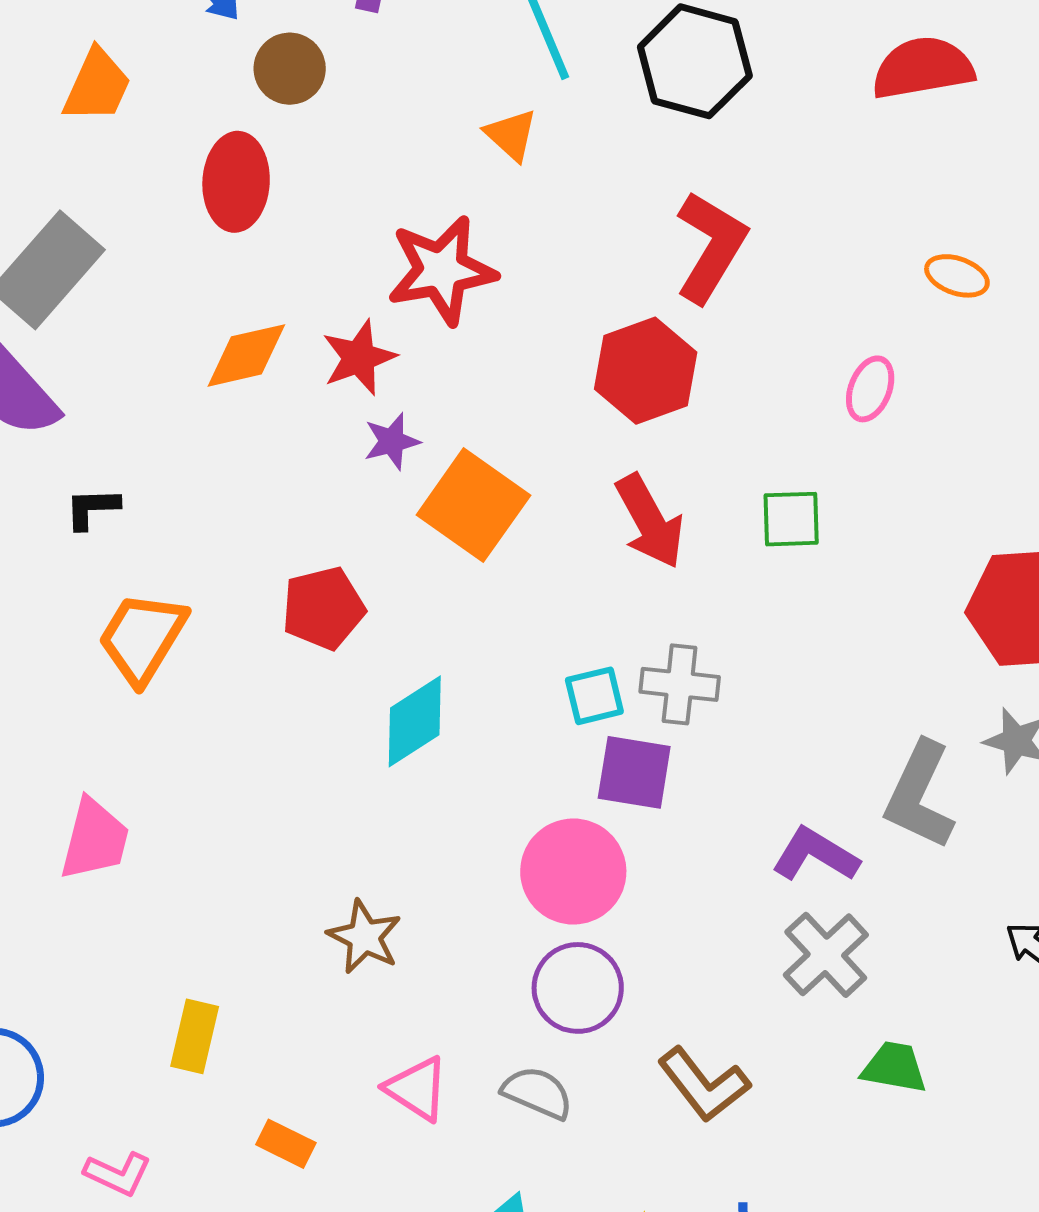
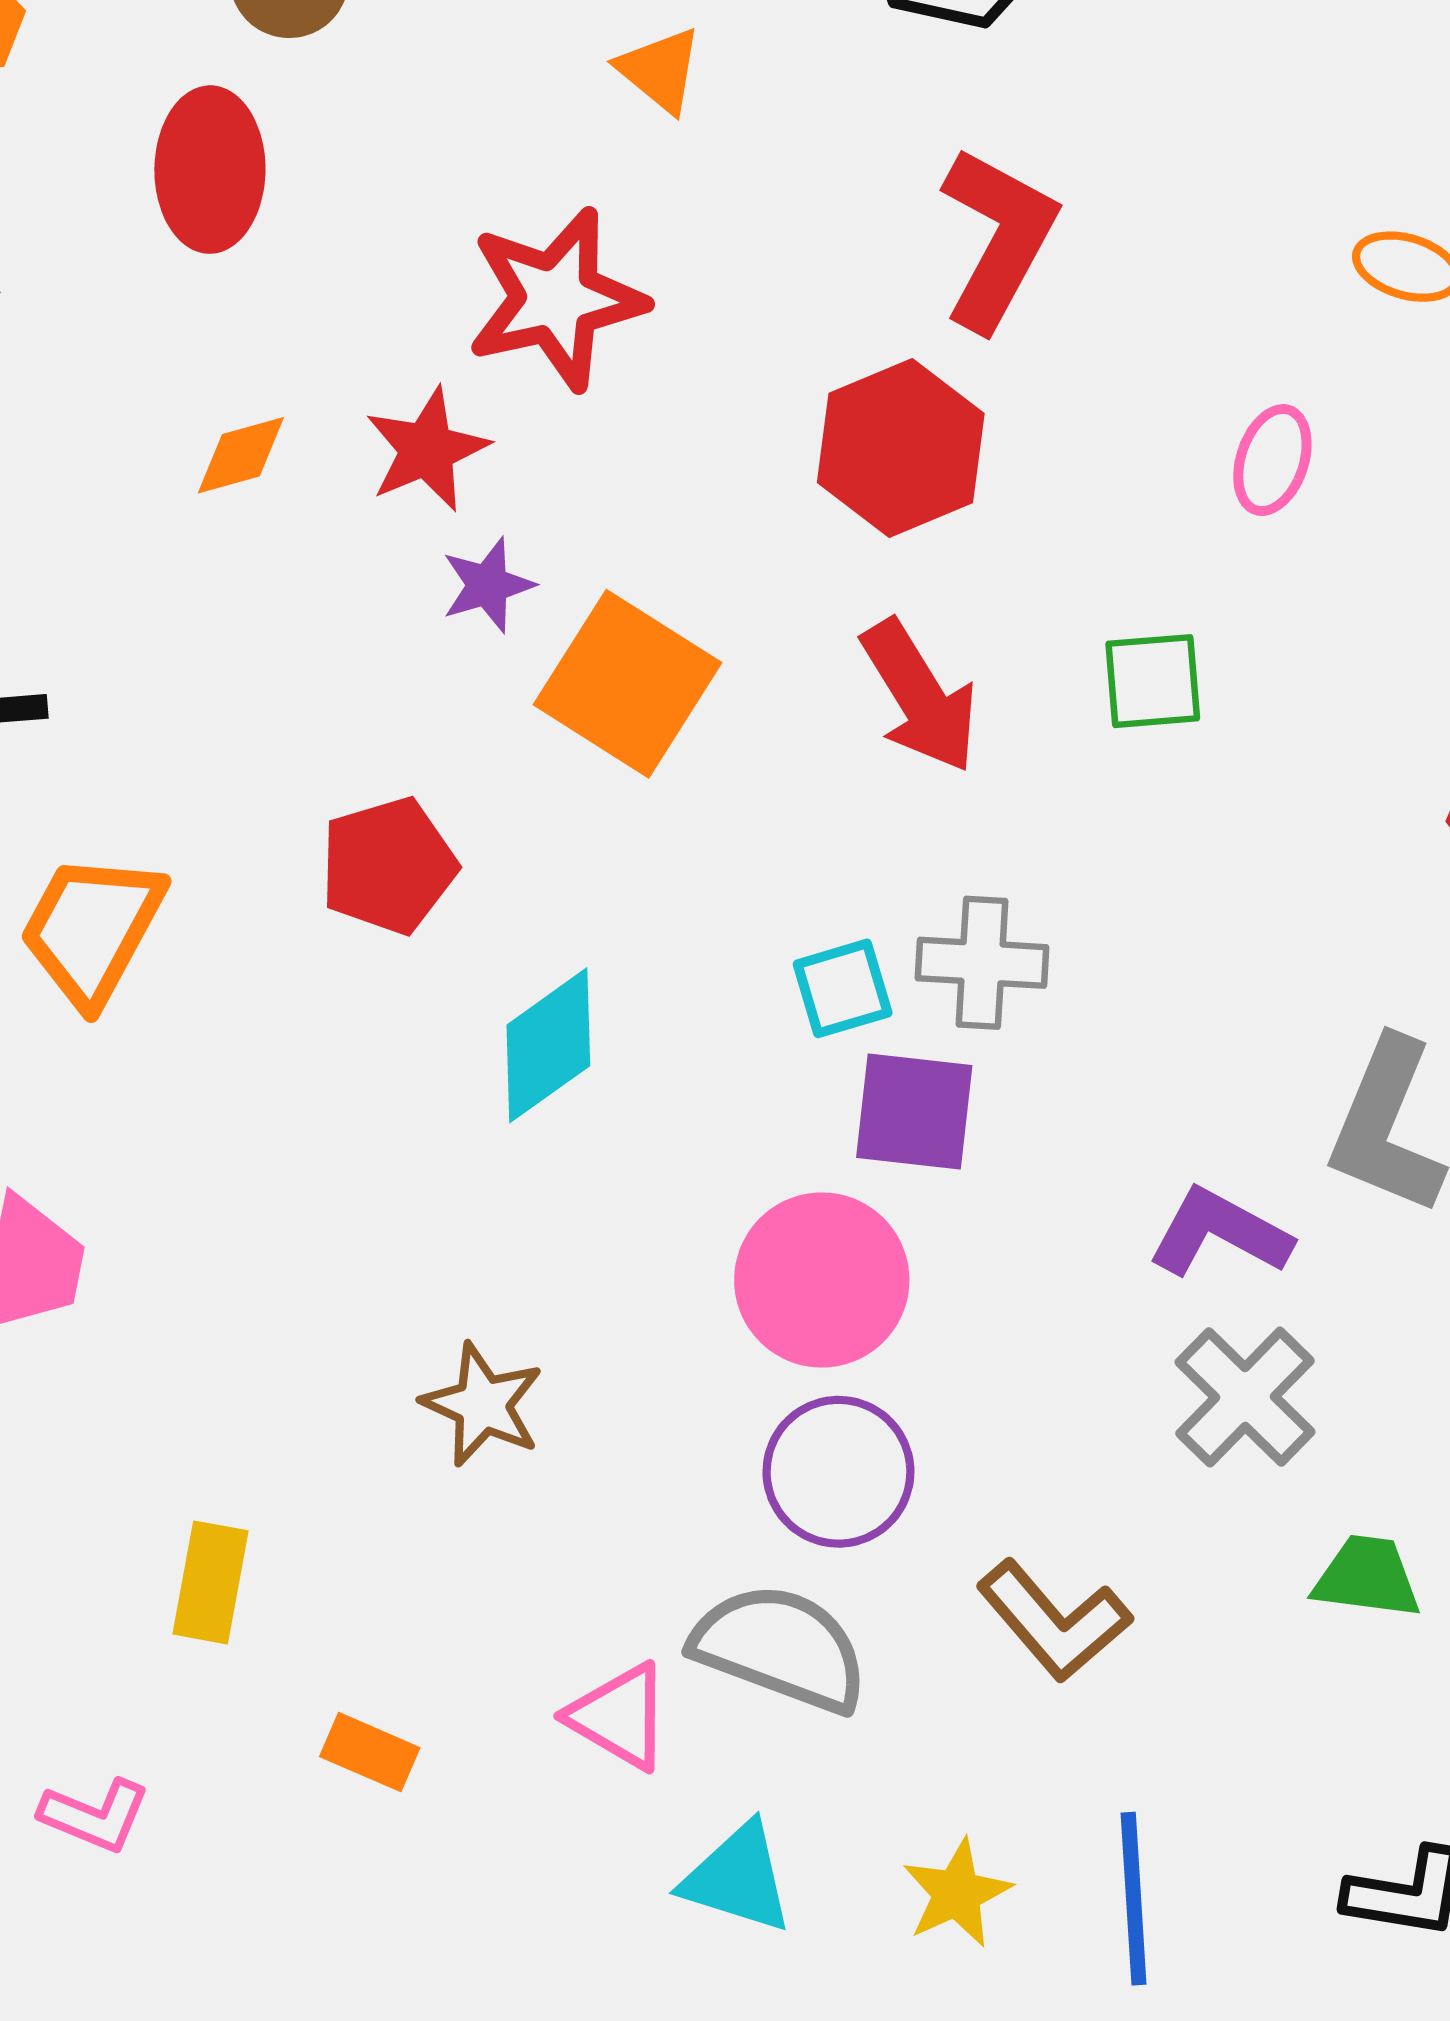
orange diamond: (246, 355) -> (241, 455), size x0.7
pink triangle: (417, 1089) -> (619, 1717), moved
gray semicircle: (537, 1093) -> (780, 1648), size x1.5

